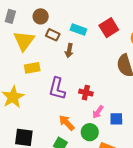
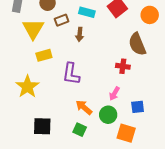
brown rectangle: (53, 35) -> (62, 20), turned -40
red cross: (86, 93) -> (123, 66), moved
blue square: (116, 119) -> (138, 107), moved

